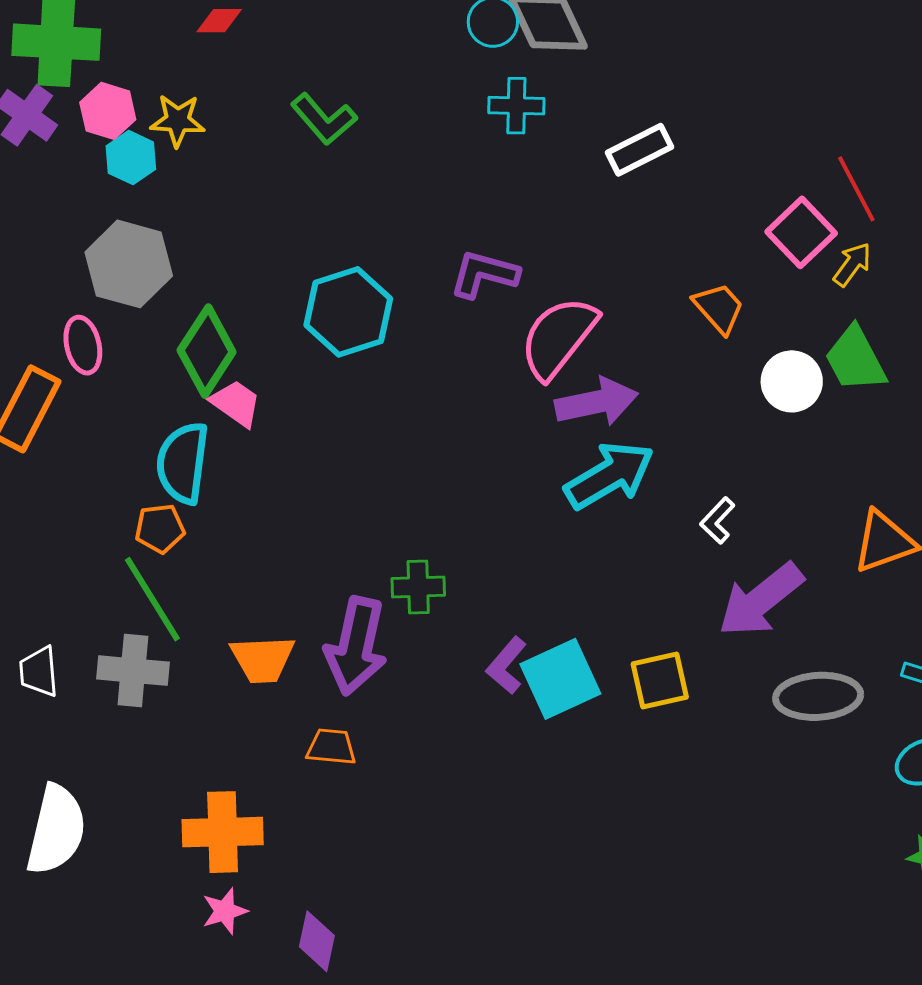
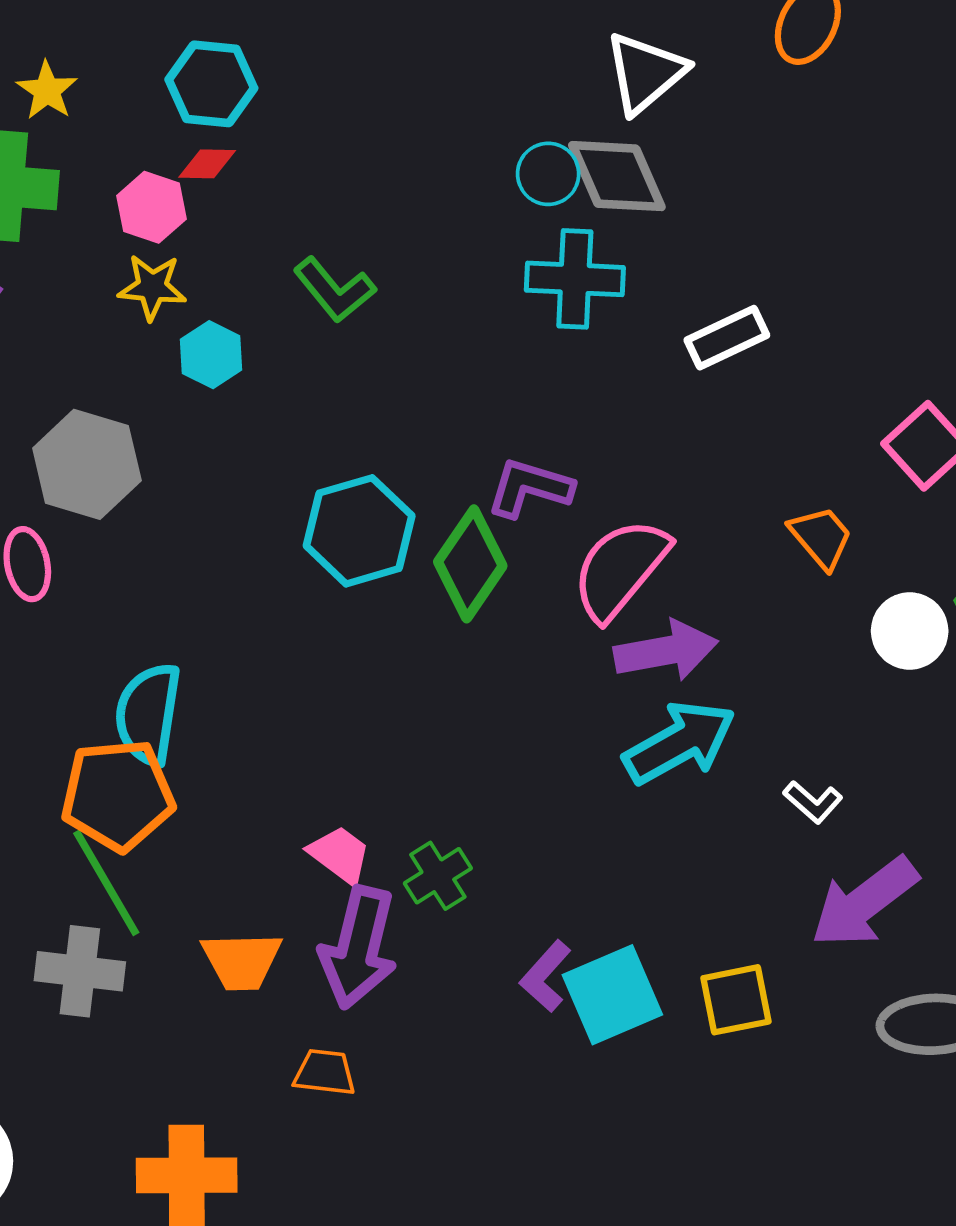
cyan cross: (516, 106) -> (575, 279), size x1.4
pink hexagon: (108, 111) -> (151, 207), moved
cyan hexagon: (131, 158) -> (211, 355), moved
green diamond: (207, 351) -> (470, 564), moved
pink trapezoid: (236, 403) -> (340, 855), moved
white L-shape: (718, 520) -> (813, 802), turned -93
orange pentagon: (160, 528) -> (118, 795), size x1.8
green cross: (418, 587) -> (438, 876), turned -32

